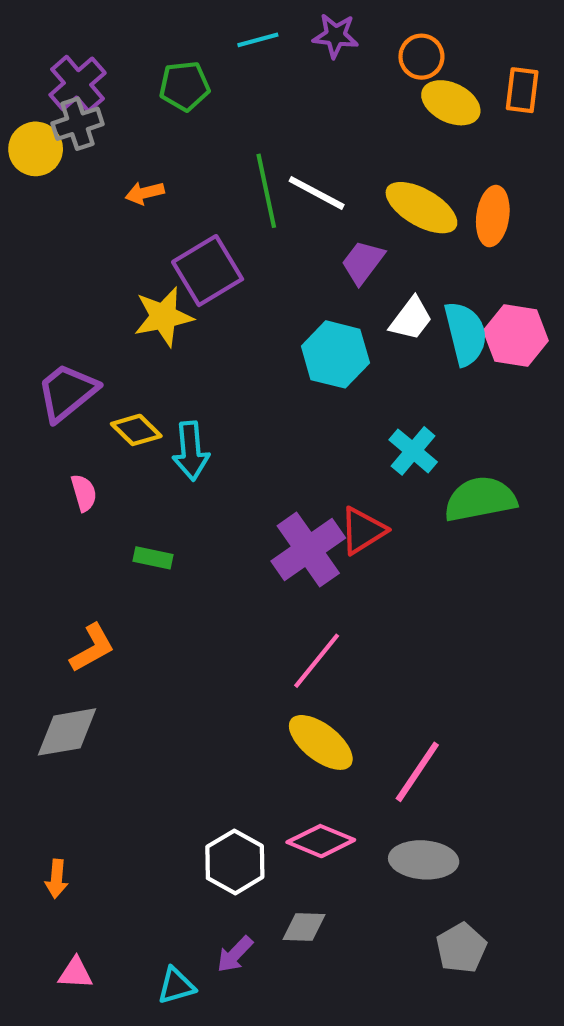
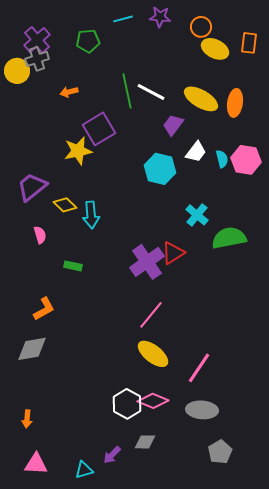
cyan semicircle: (466, 333) -> (222, 159), size x0.6
white hexagon: (235, 862) -> (127, 404), moved
pink triangle: (75, 973) -> (36, 464), size x1.4

